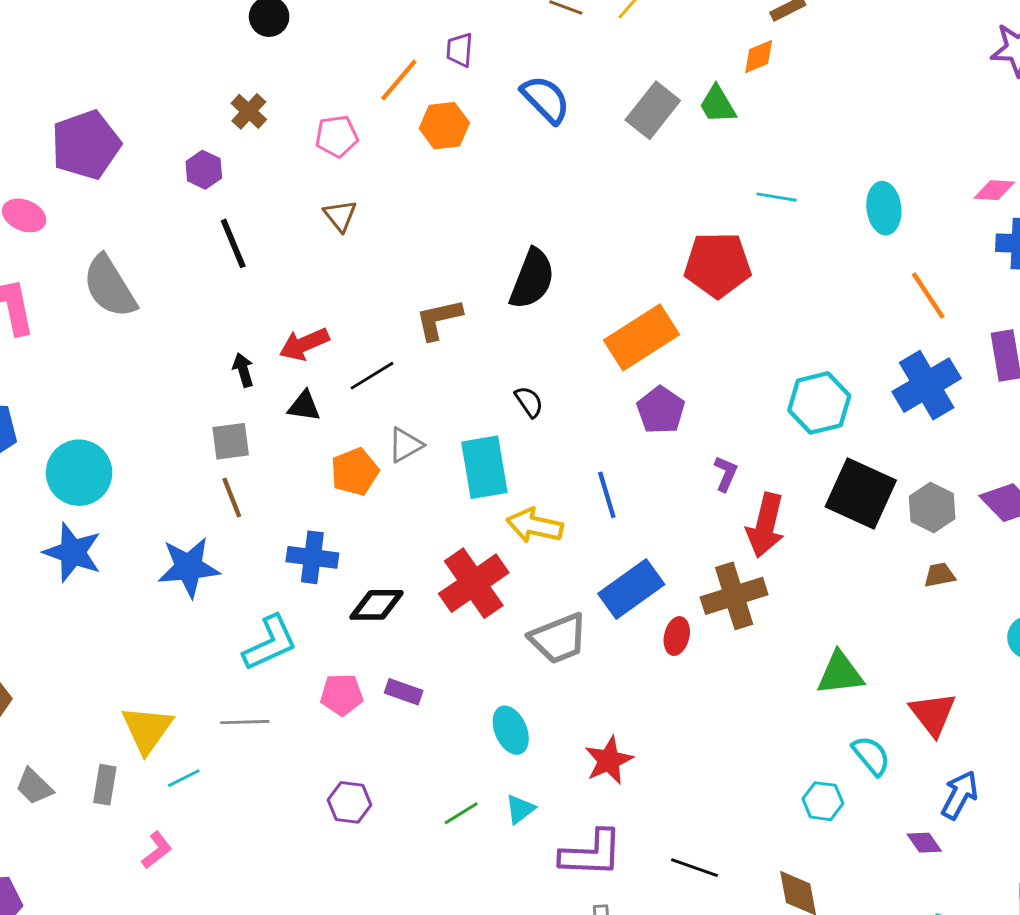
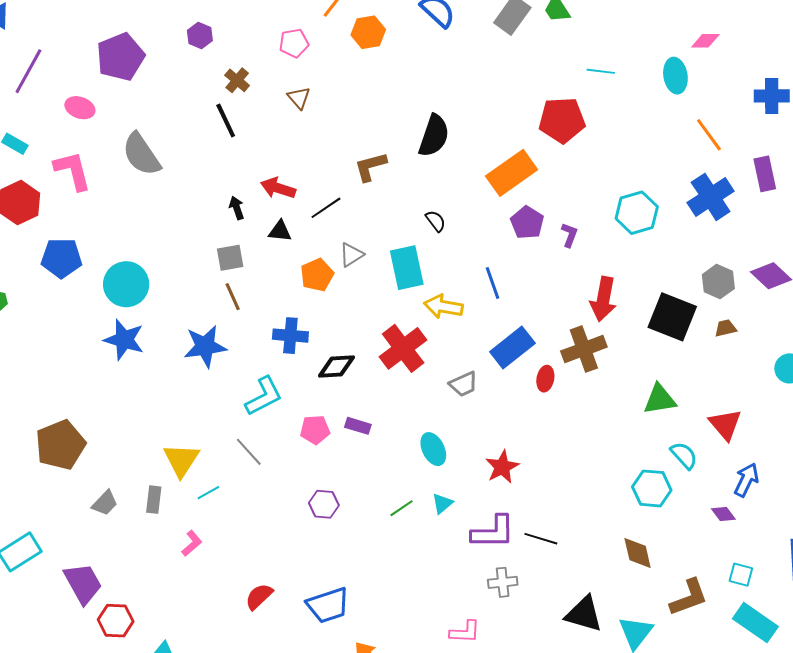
brown cross: (249, 111) -> (237, 80), moved
purple hexagon: (204, 170) -> (200, 36), moved
pink diamond: (994, 190) -> (705, 41), moved
red arrow: (304, 344) -> (278, 188), turned 44
purple L-shape: (726, 474) -> (569, 235), moved
black square: (861, 493) -> (672, 317), moved
gray trapezoid: (559, 639) -> (464, 384), size x0.7
gray line: (245, 722) -> (249, 452), turned 52
gray trapezoid: (34, 786) -> (105, 503), turned -88
cyan hexagon: (823, 801) -> (652, 488), size x1.4
black line: (694, 868) -> (541, 539), moved

